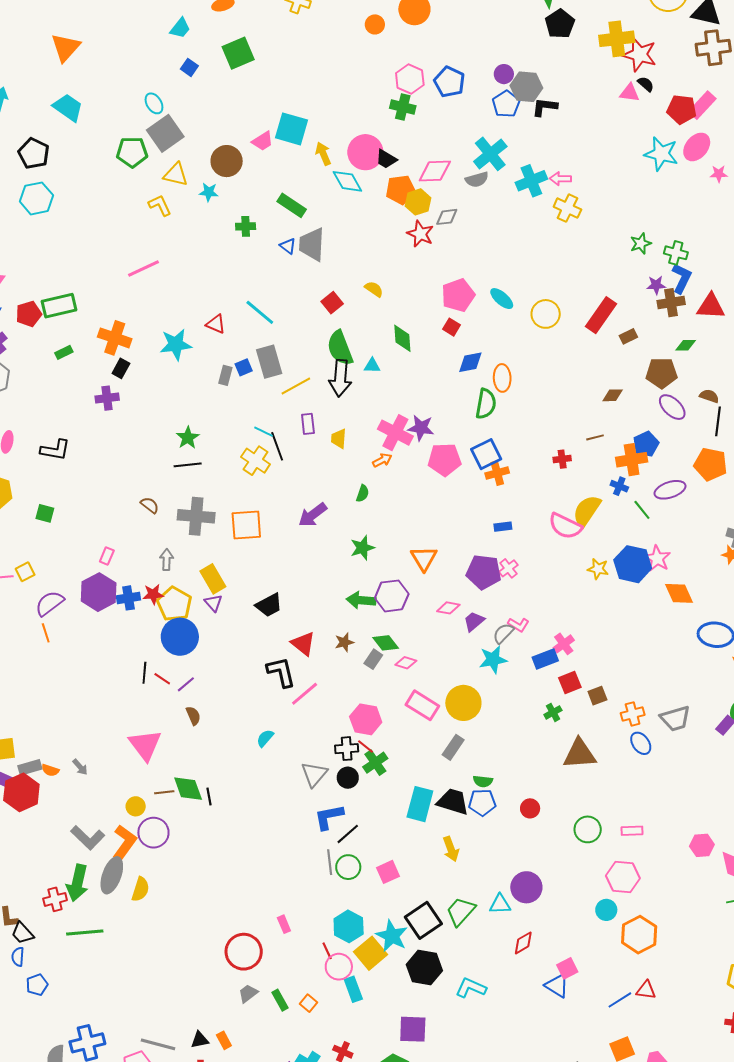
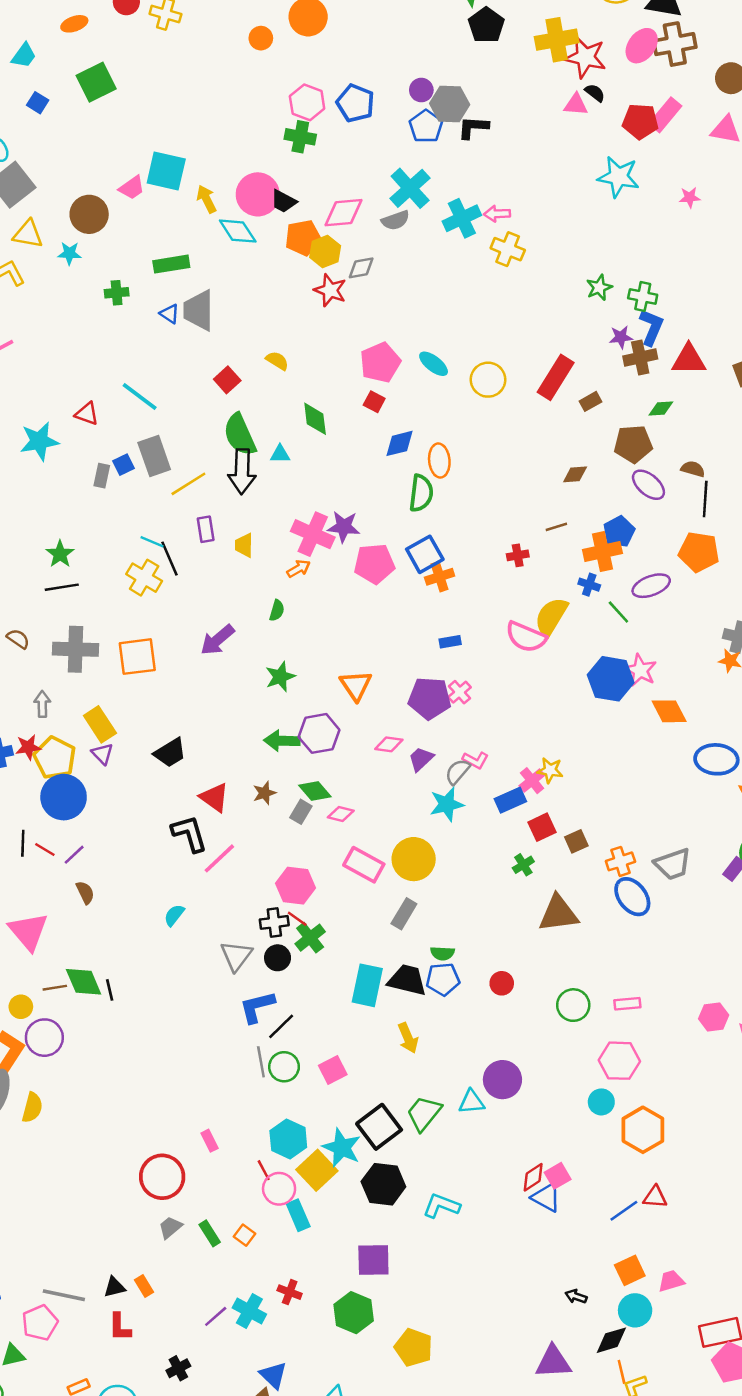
pink ellipse: (697, 147) -> (642, 46), moved
green rectangle: (292, 205) -> (171, 264), turned -40
yellow star: (598, 569) -> (550, 770), moved
blue ellipse: (641, 743) -> (632, 897), size x1.4
red diamond: (523, 943) -> (533, 1177), moved

